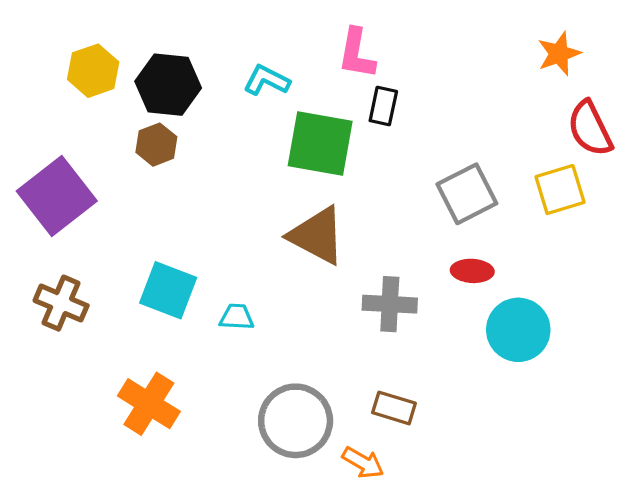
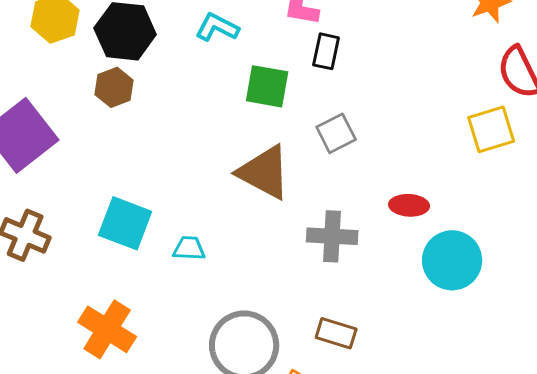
green square: (320, 143) -> (267, 86), size x0.7
gray square: (467, 194) -> (336, 133), moved, size x0.7

